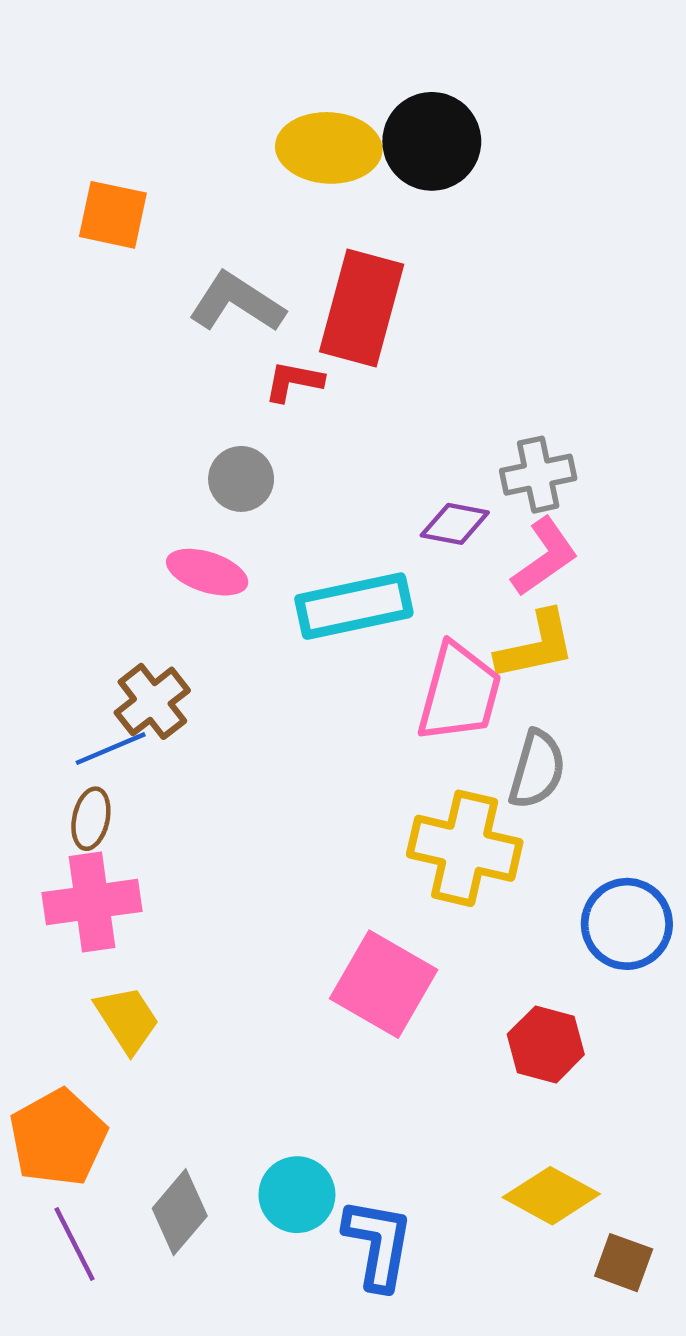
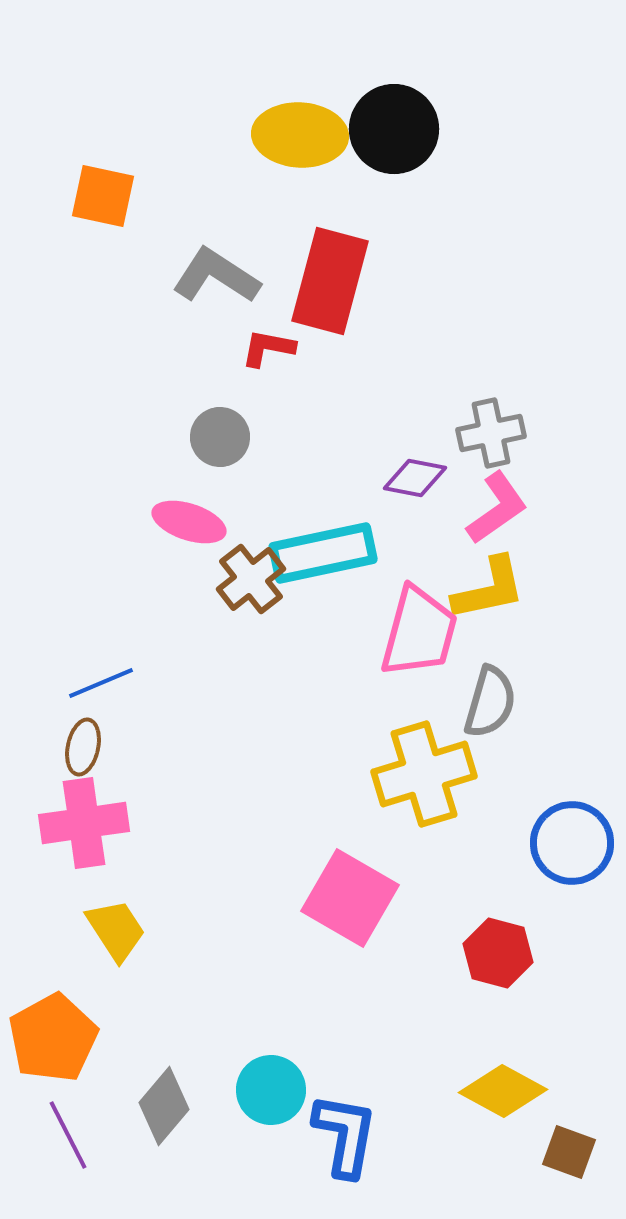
brown cross: (152, 701) -> (251, 579), moved
yellow cross: (465, 848) -> (424, 774), turned -30

